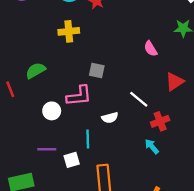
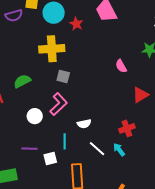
yellow cross: (69, 31) -> (52, 49), size x1.4
gray square: (97, 71) -> (63, 77), moved
pink L-shape: (79, 96) -> (58, 104), turned -40
white line: (139, 99) -> (97, 149), moved

